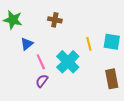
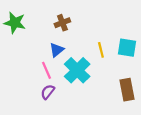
brown cross: (55, 20) -> (62, 23), turned -32
blue triangle: (27, 44) -> (57, 50), moved

